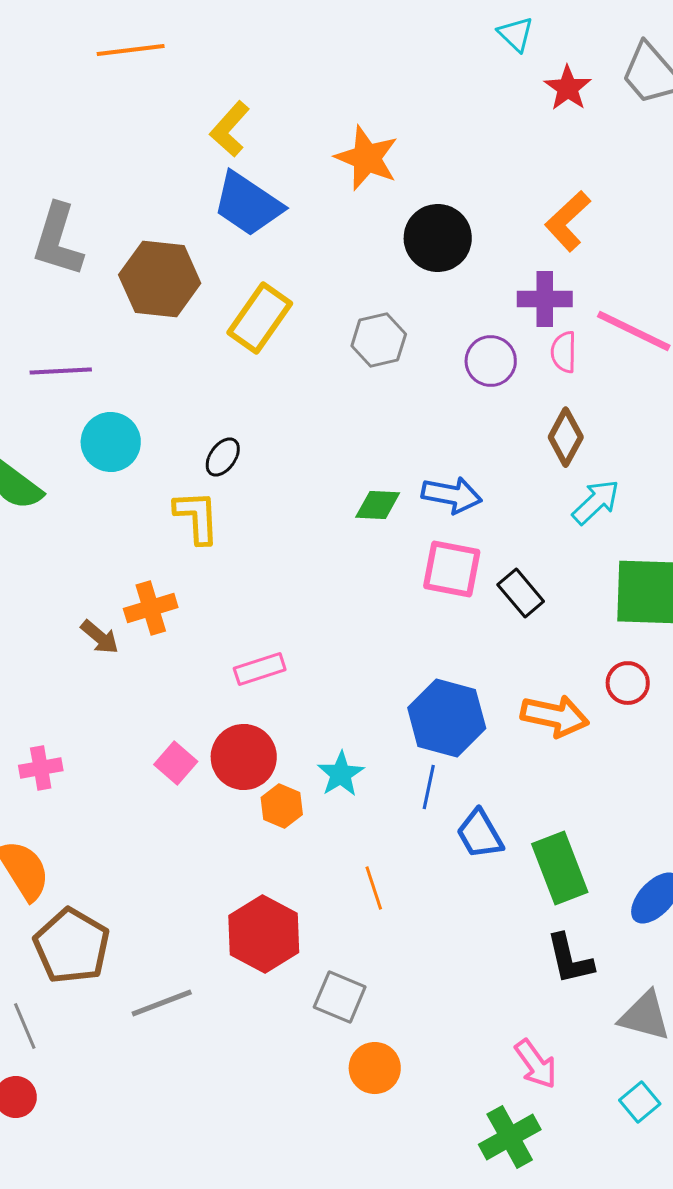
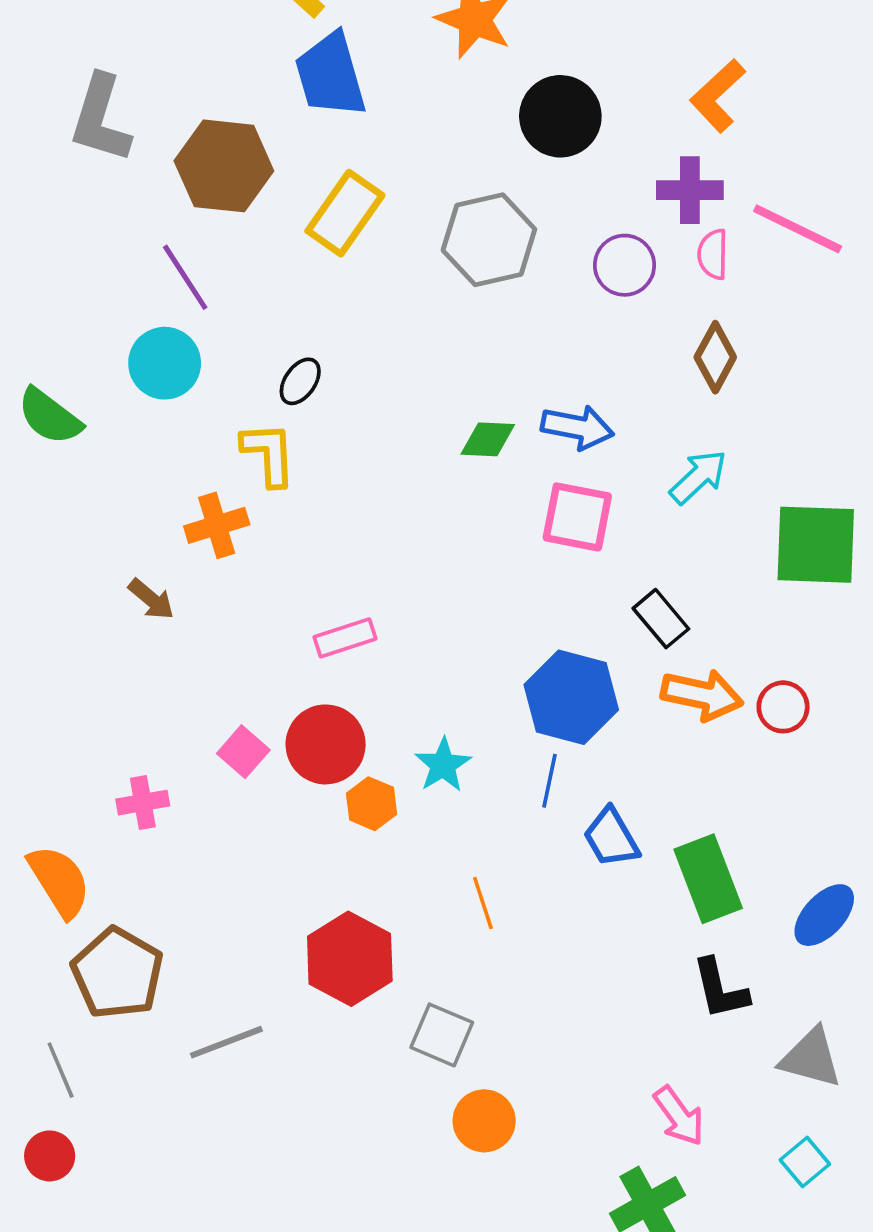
blue trapezoid: (248, 204) -> (330, 75), turned 40
gray hexagon: (379, 340) -> (489, 240), size x1.4
purple line: (61, 371) -> (185, 277), moved, turned 60
cyan arrow: (596, 502) -> (698, 477), moved
black rectangle: (521, 593) -> (661, 619), moved
orange cross: (151, 608) -> (217, 525), moved
red circle: (628, 683) -> (783, 707), moved
pink cross: (41, 768) -> (143, 803), moved

